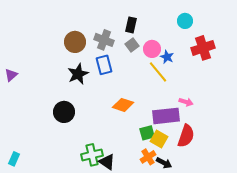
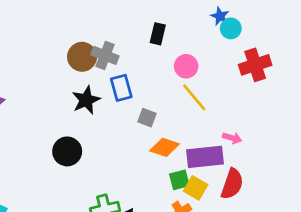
gray cross: (104, 40) -> (105, 55), moved
gray square: (132, 45) -> (147, 118), moved, turned -32
blue star: (167, 57) -> (220, 16), moved
orange diamond: (123, 105) -> (165, 147), moved

